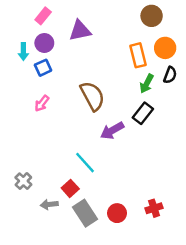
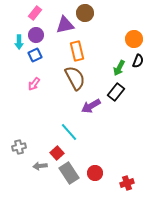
brown circle: (152, 16) -> (85, 13), moved
orange rectangle: (138, 55) -> (77, 51), moved
gray cross: (23, 181) -> (19, 147), turned 32
red cross: (154, 208) -> (127, 183), moved

